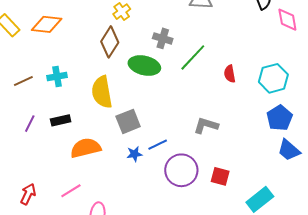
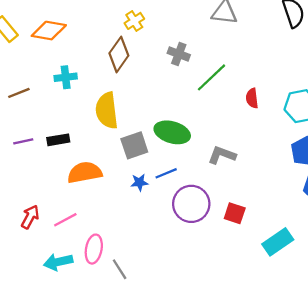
green ellipse: (144, 66) -> (172, 132), moved
cyan cross: (57, 77) -> (66, 77), moved
purple line: (30, 124) -> (23, 141), turned 48
red arrow: (28, 194) -> (30, 217), moved

